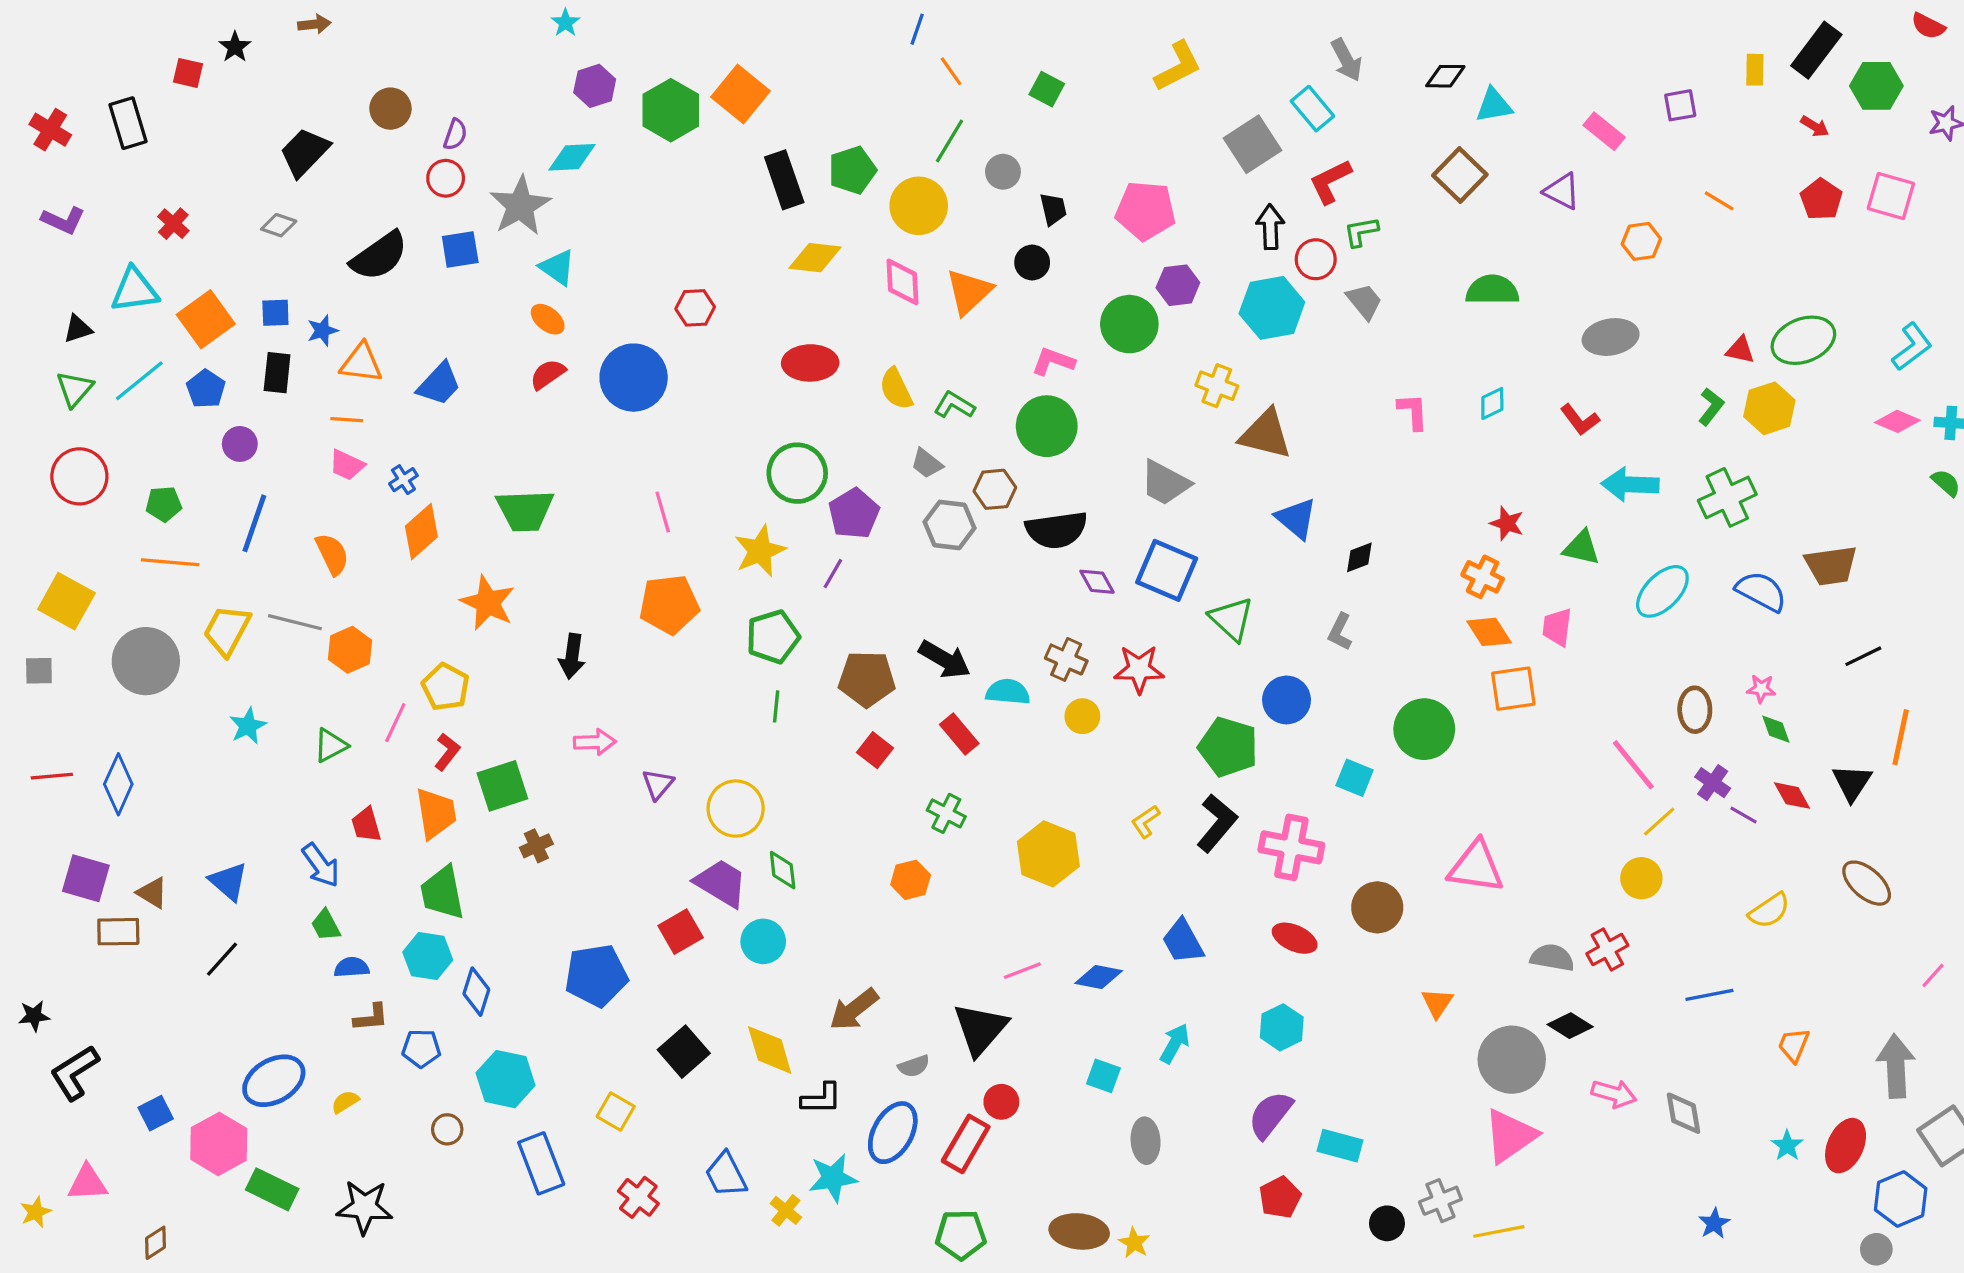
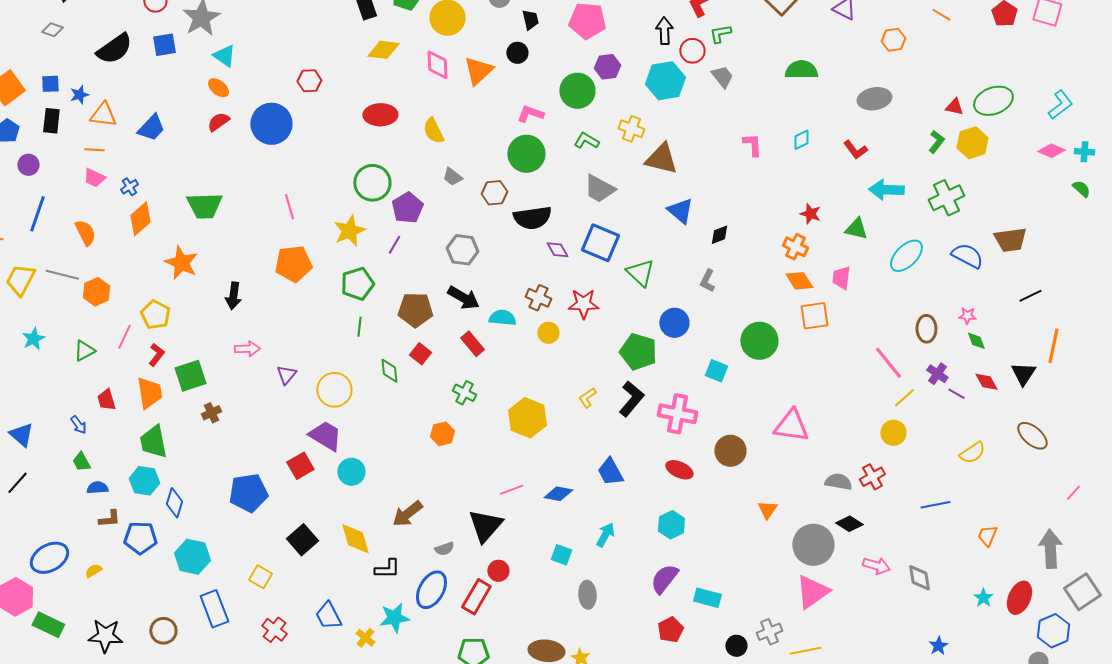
green L-shape: (954, 405) -> (586, 141), moved
gray hexagon: (949, 525) -> (462, 250), moved
blue arrow: (321, 865) -> (78, 425), size x0.7
green diamond: (783, 870) -> (389, 371), moved
blue pentagon: (421, 1048) -> (140, 538), size x1.4
brown circle: (447, 1129) -> (163, 631), moved, size x1.4

